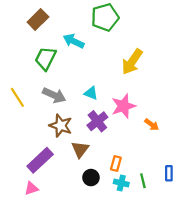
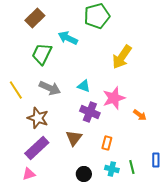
purple cross: (97, 121) -> (90, 112), turned -30
brown star: (61, 126) -> (38, 118), moved
orange rectangle: (116, 163) -> (107, 143), moved
black circle: (91, 178) -> (84, 174), moved

